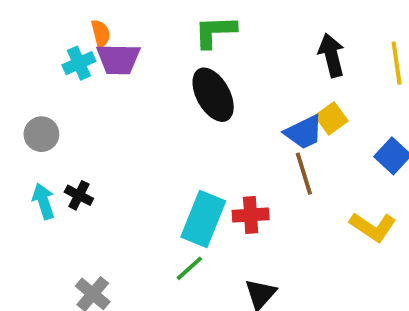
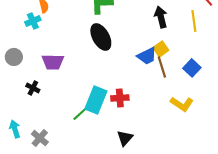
purple trapezoid: (118, 59) -> (53, 62), moved
brown line: (304, 174) -> (162, 67), moved
cyan arrow: (43, 201) -> (15, 129), moved
green line: (189, 268) -> (80, 114), moved

